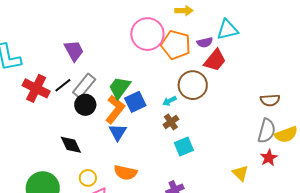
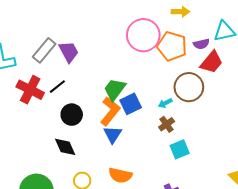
gray rectangle: (84, 86) -> (44, 50), moved
black circle: (85, 105) -> (72, 115), moved

